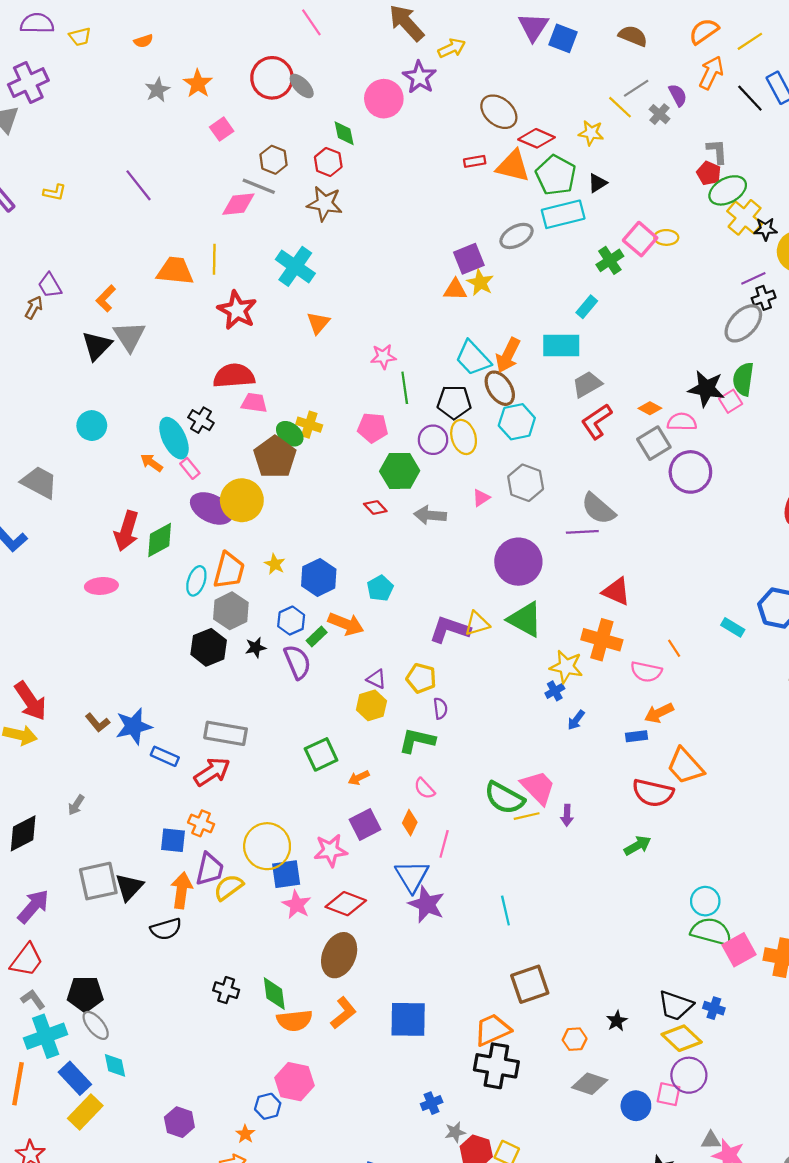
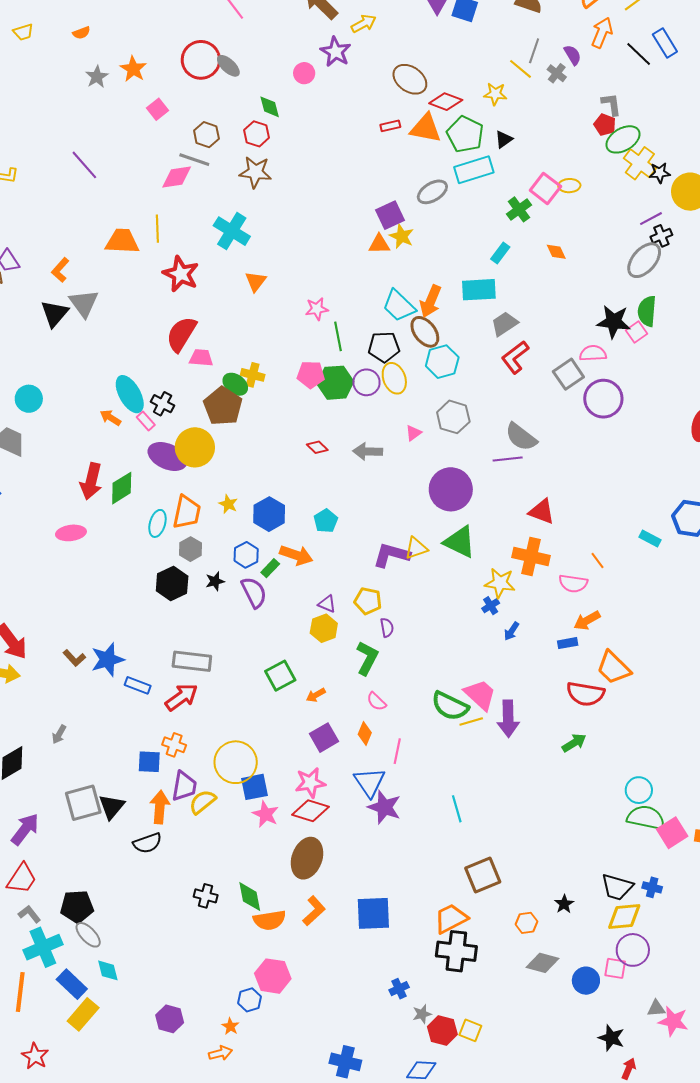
gray line: (636, 88) -> (534, 51), turned -35
pink circle: (384, 99) -> (304, 73), size x0.6
red semicircle: (234, 376) -> (181, 334), turned -51
orange diamond: (650, 408) -> (556, 252), moved, turned 40
black cross: (201, 420) -> (163, 404), moved
cyan circle: (92, 426) -> (29, 399), moved
green hexagon: (400, 471) -> (335, 383), moved
gray hexagon: (231, 611) -> (190, 549), size x0.7
green L-shape: (417, 741) -> (367, 658), turned 108
purple arrow: (567, 815) -> (508, 719), size x1.8
pink star: (331, 850) -> (310, 783), moved
yellow diamond: (682, 1038) -> (624, 917), turned -45

